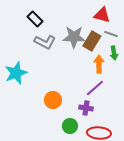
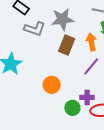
brown rectangle: (92, 41) -> (67, 45), moved
purple cross: (86, 108) -> (87, 97), moved

